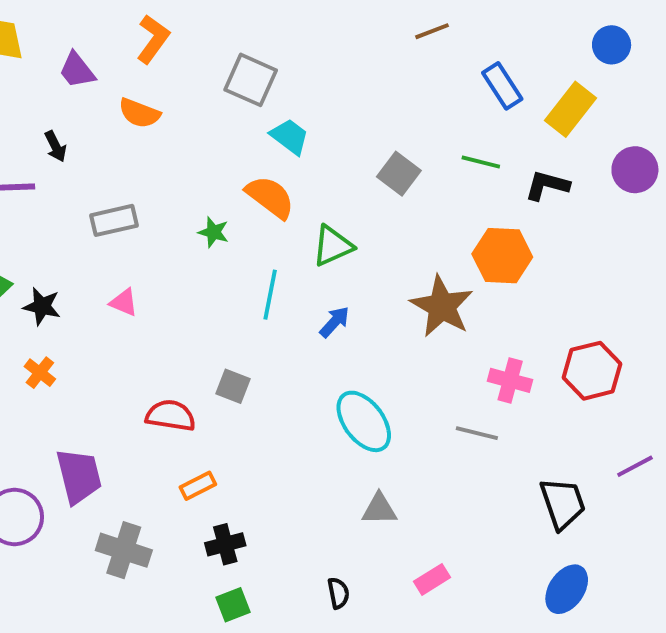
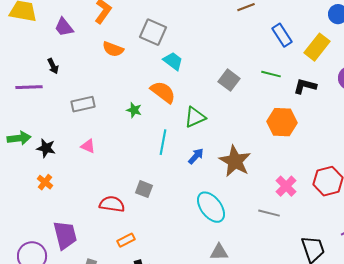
orange semicircle: (139, 113) -> (113, 49), moved
brown star: (442, 306) -> (235, 161), moved
pink cross: (510, 380) -> (286, 186), turned 30

